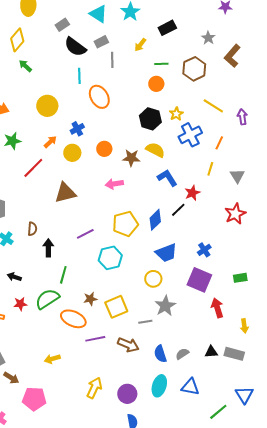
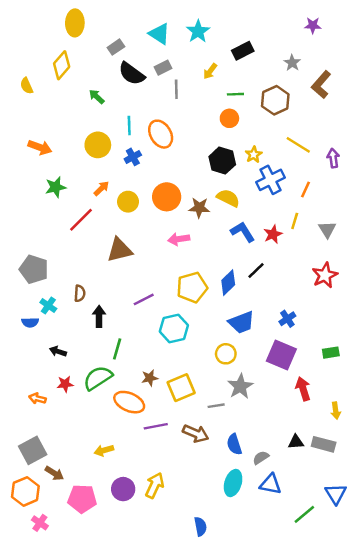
green arrow: (25, 66) -> (97, 97), moved
cyan line: (79, 76) -> (129, 126), moved
blue cross: (77, 129) -> (133, 157), moved
orange circle: (104, 149) -> (167, 197), size x1.5
red star: (192, 193) -> (273, 234), moved
gray semicircle: (182, 354) -> (261, 458), moved
purple circle: (127, 394) -> (123, 489), moved

